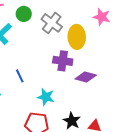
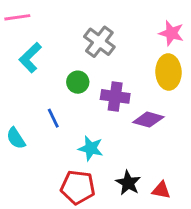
green circle: (24, 14) -> (78, 82), moved
yellow ellipse: (77, 37) -> (168, 72), moved

